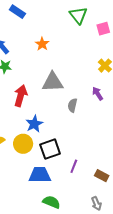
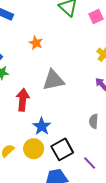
gray semicircle: (72, 105) -> (94, 121), moved
purple line: (74, 166) -> (90, 163), turned -56

